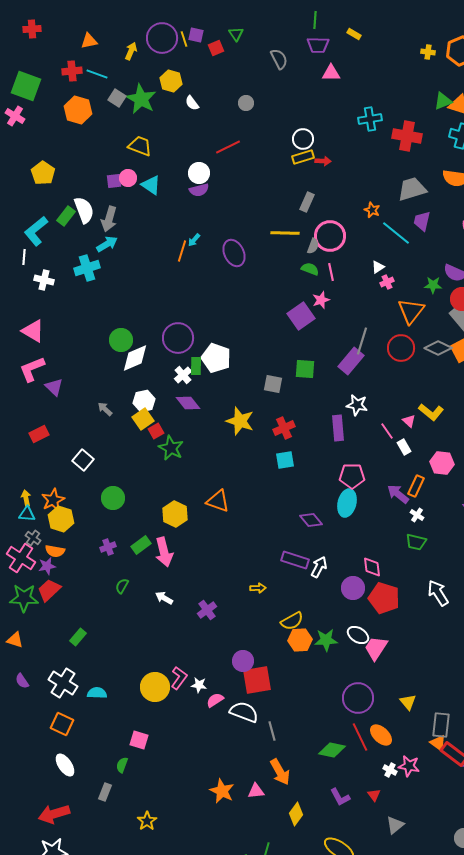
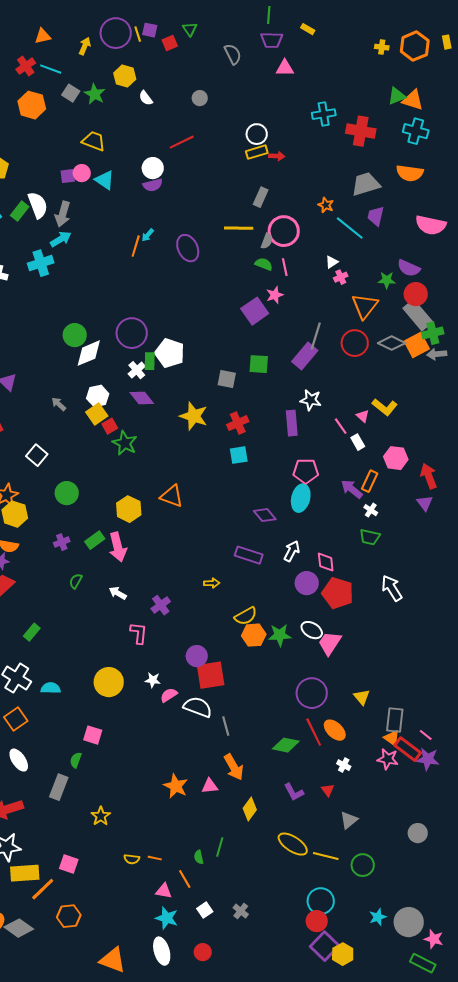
red cross: (72, 71) -> (26, 66), turned -30
green star: (141, 99) -> (95, 94), size x0.7
white arrow: (319, 567) -> (292, 551), moved
pink L-shape: (179, 678) -> (139, 633), moved, turned -30
orange square: (62, 724) -> (16, 719), turned 30
pink star: (409, 766) -> (388, 759), moved
gray rectangle: (105, 792) -> (59, 787), size x1.4

